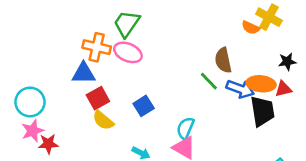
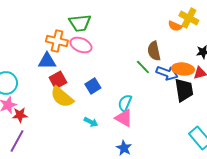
green trapezoid: (127, 24) -> (80, 23), turned -130
yellow semicircle: (103, 120) -> (62, 97), size x1.4

